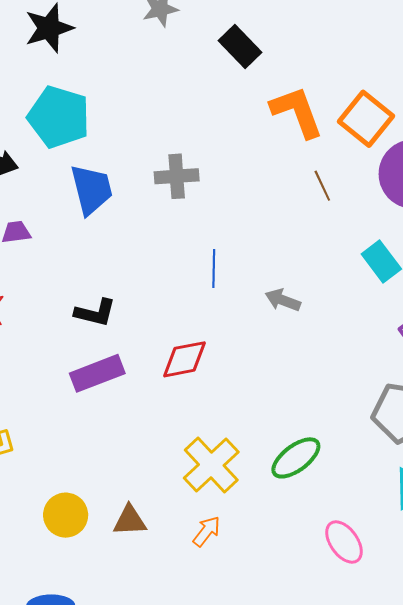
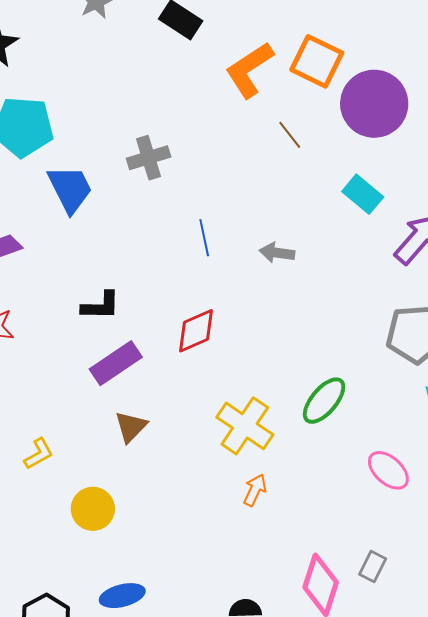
orange L-shape: (297, 112) -> (249, 70), turned -90
yellow circle: (66, 515) -> (93, 509), moved
brown triangle: (130, 521) -> (131, 427), moved, turned -30

